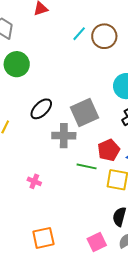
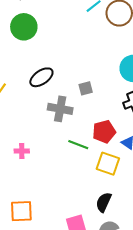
gray square: (85, 112) -> (86, 88), size x0.5
pink cross: (34, 181) -> (22, 151), turned -32

